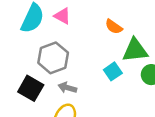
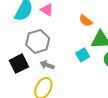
black square: (31, 88) -> (19, 64), turned 30

